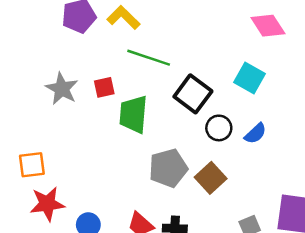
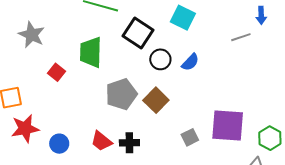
red square: (104, 87) -> (56, 72), moved, turned -36

